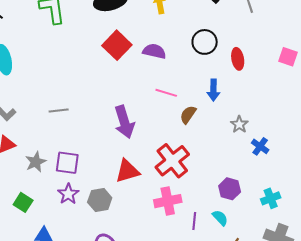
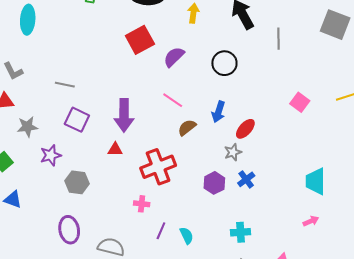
purple semicircle: (154, 51) -> (174, 57), turned -75
red ellipse: (238, 59) -> (245, 129), moved, turned 35
purple square: (67, 163) -> (77, 120), moved
red triangle: (127, 171) -> (115, 149), moved, size x0.6
purple hexagon: (230, 189) -> (214, 183), moved
purple star: (68, 194) -> (51, 155), moved
pink cross: (168, 201) -> (142, 204), size x0.6

